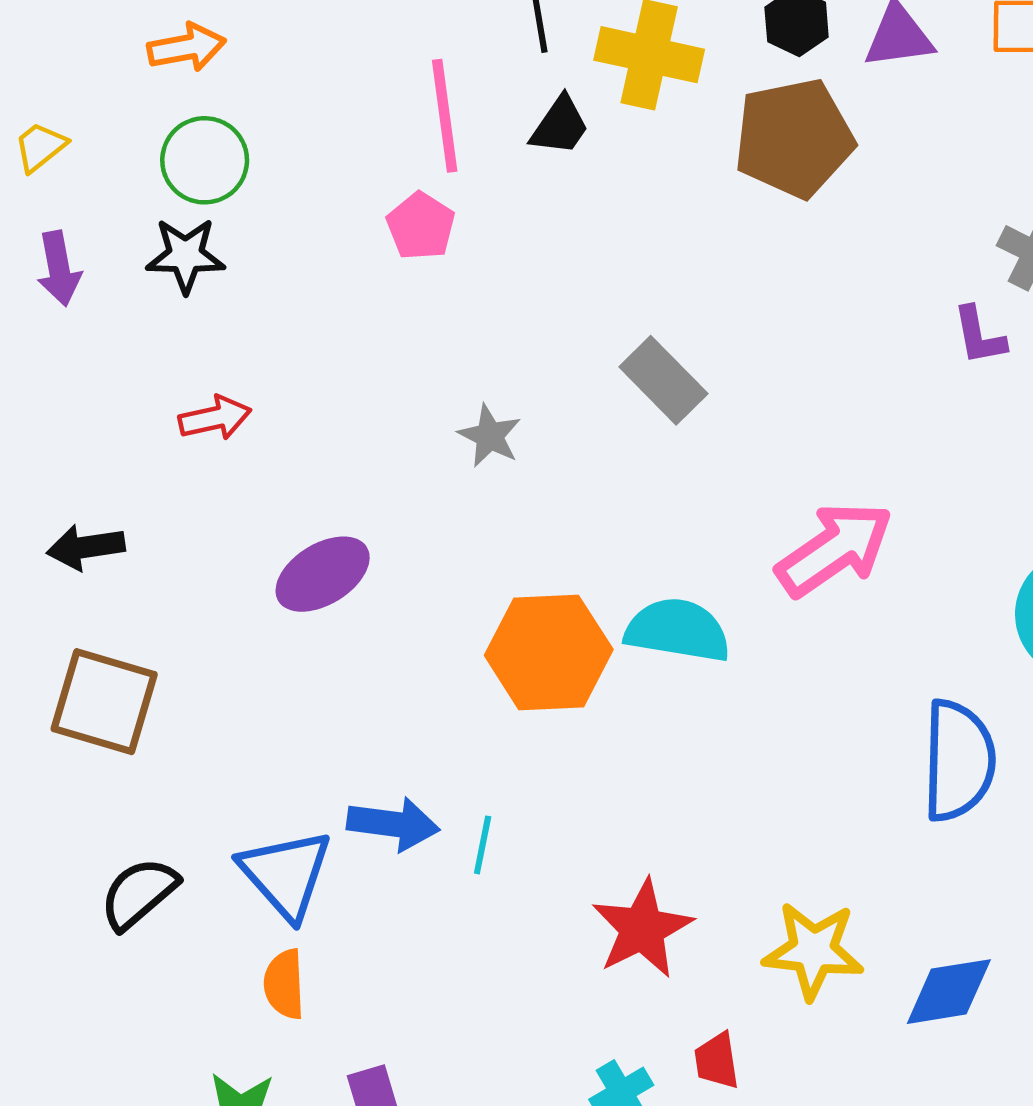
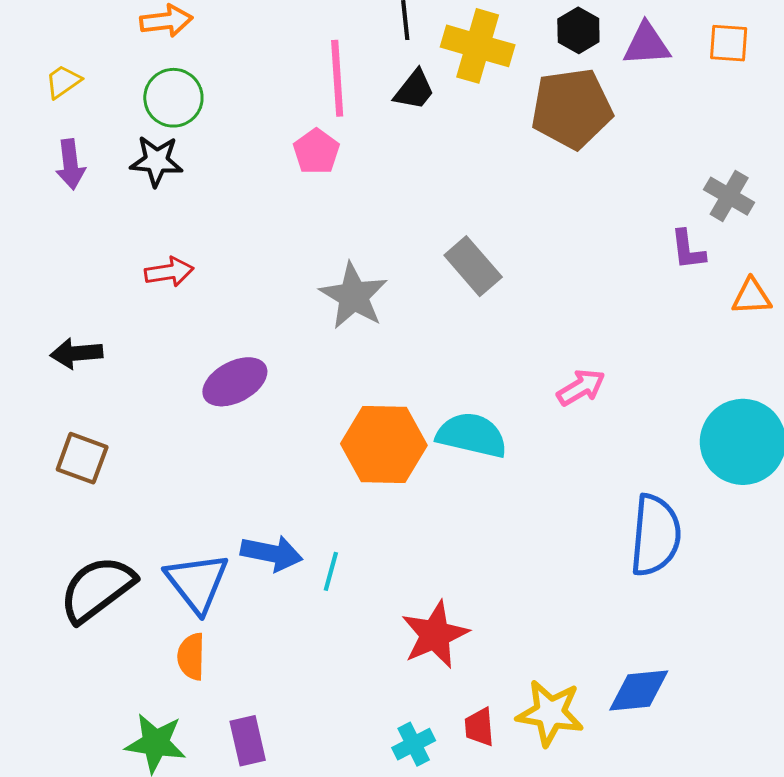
gray star: (490, 436) -> (354, 296), size x1.6
pink arrow: (834, 549) -> (581, 387), size x0.6
brown square: (104, 702) -> (82, 458), size x0.7
black semicircle: (139, 893) -> (97, 589), size x1.4
yellow star: (813, 950) -> (550, 713), moved

